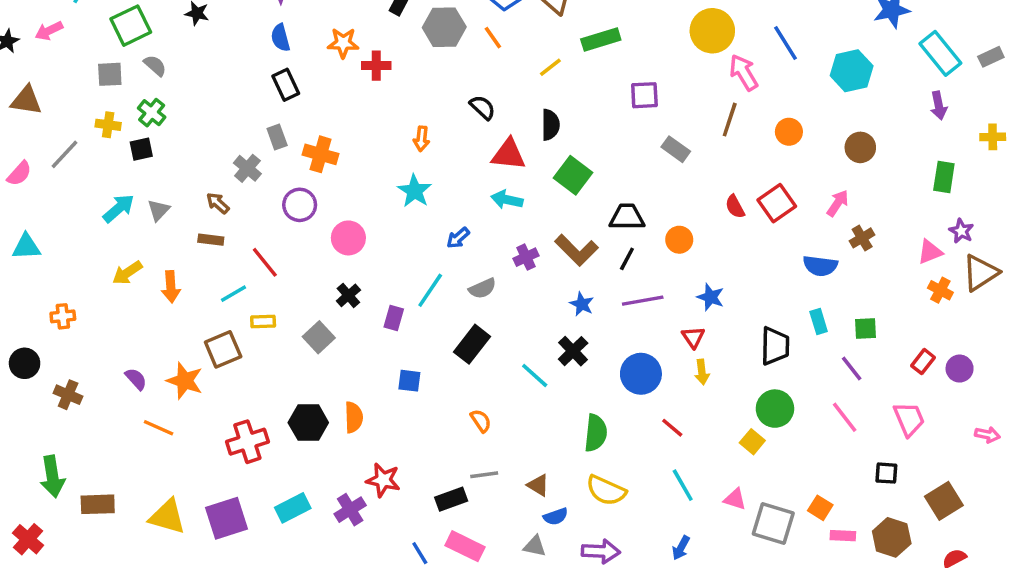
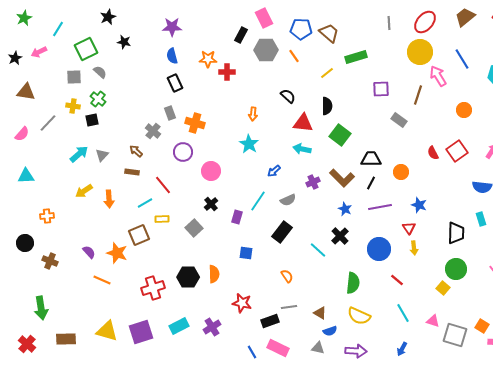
brown line: (730, 120) -> (418, 95), moved
red star: (383, 480) -> (242, 303), moved
brown rectangle: (98, 504) -> (66, 339), moved

